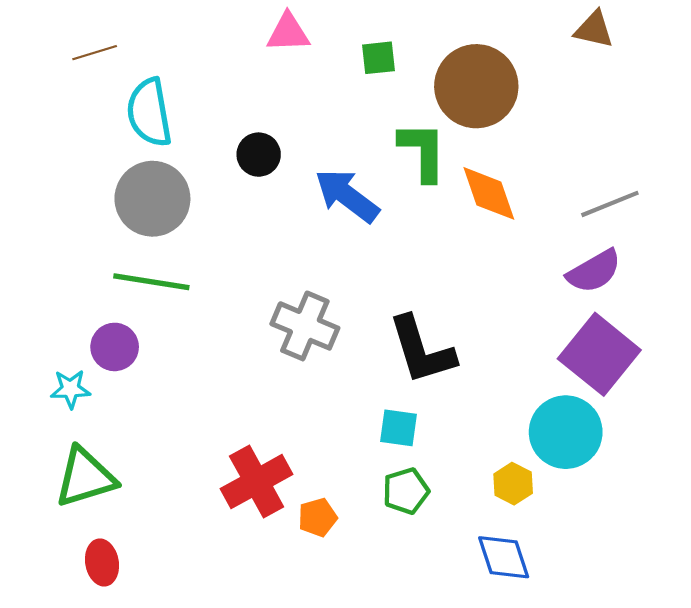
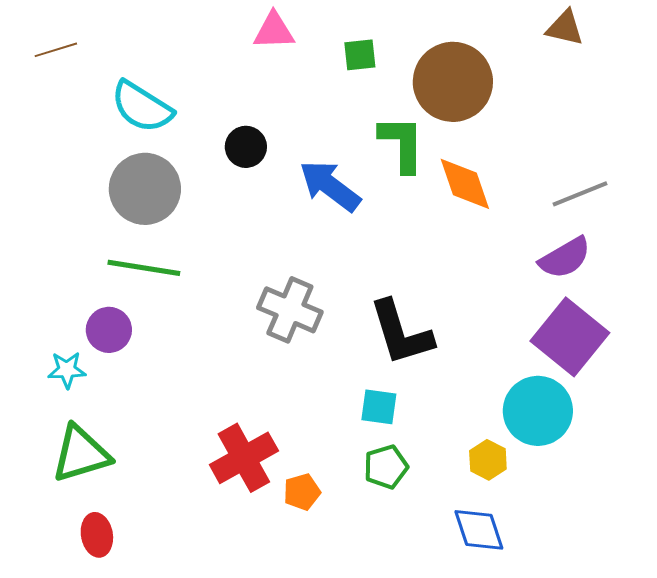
brown line: (95, 53) -> (56, 50), moved
cyan semicircle: (149, 112) -> (142, 107), turned -48

